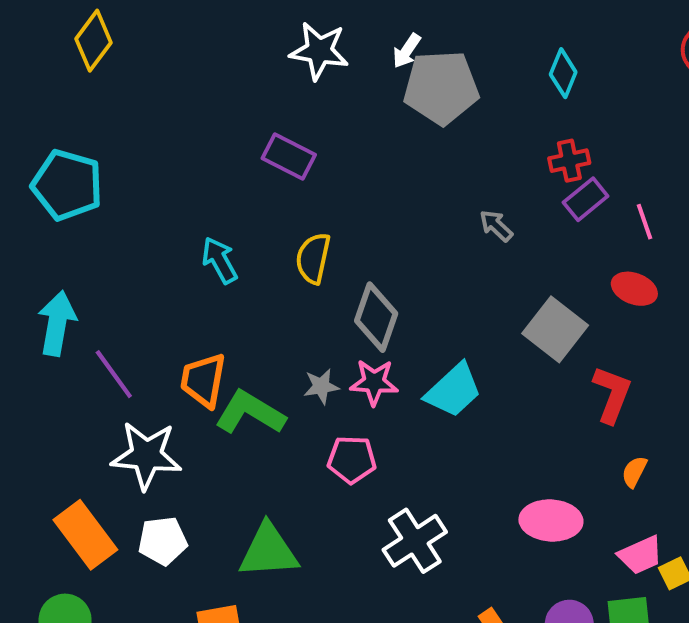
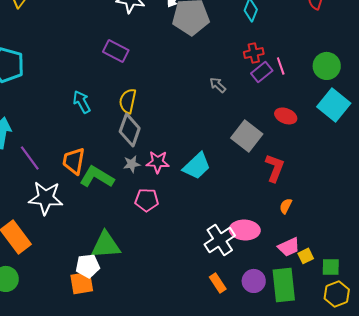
pink line: (645, 222) -> (281, 66), moved
gray diamond: (376, 317) -> (130, 130), moved
white pentagon: (163, 541) -> (88, 266), moved
white cross: (415, 541) -> (220, 240), moved

